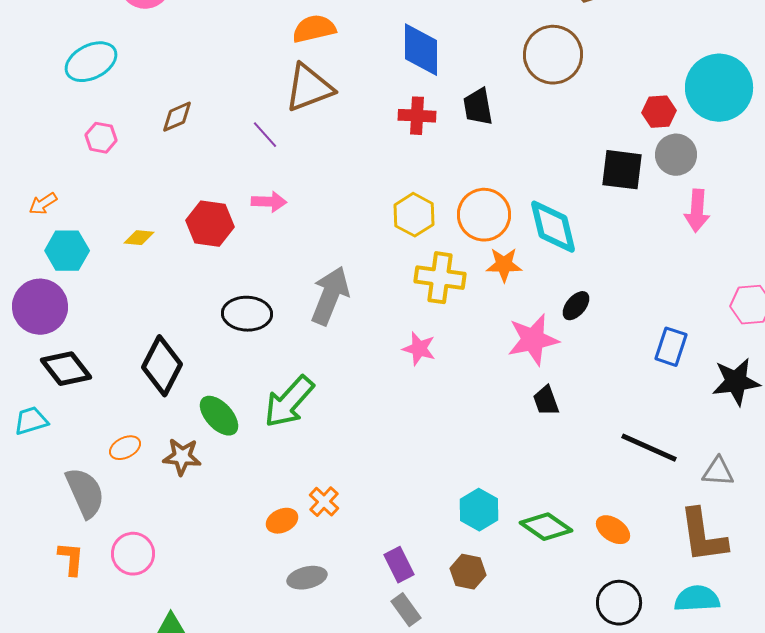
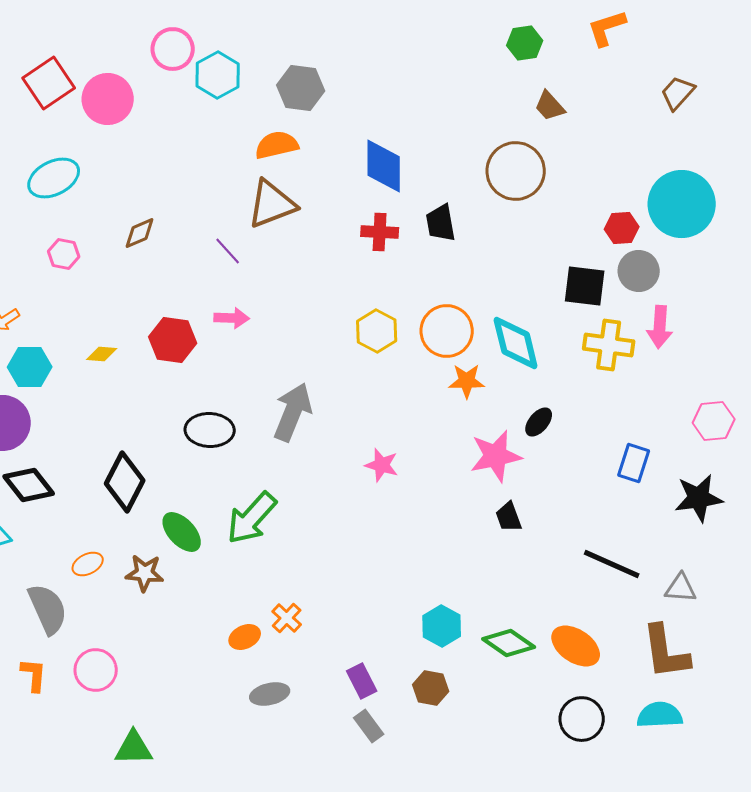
yellow cross: (440, 278) -> (609, 345), moved
orange ellipse: (613, 530) -> (576, 646), size x1.4

